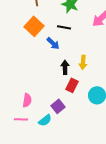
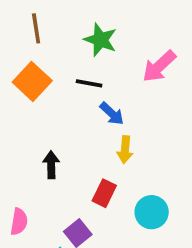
blue arrow: (53, 43) -> (112, 114), moved
black arrow: (65, 67) -> (51, 165), moved

